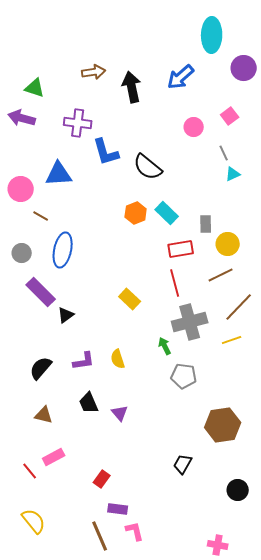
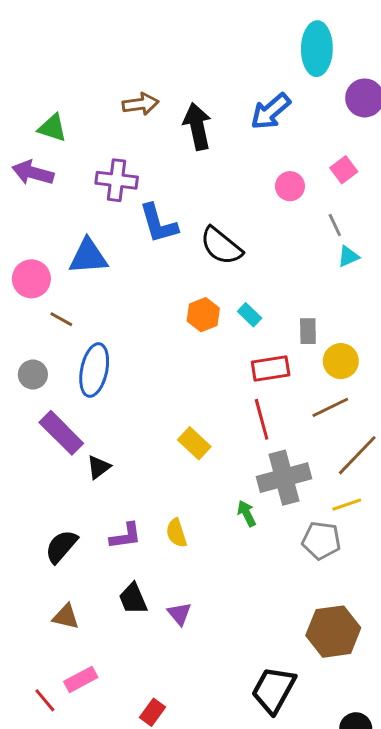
cyan rectangle: (167, 213) -> (250, 315), size x0.7
gray pentagon: (184, 376) -> (321, 540), moved
black trapezoid: (183, 464) -> (274, 690), size x1.6

